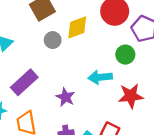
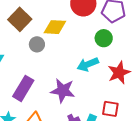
yellow diamond: (77, 27) -> (55, 27), turned 40
purple star: (65, 97) -> (63, 91), size x1.4

